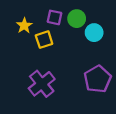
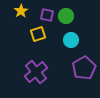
yellow star: (24, 26) -> (21, 11), moved
cyan circle: (94, 33) -> (71, 40), moved

